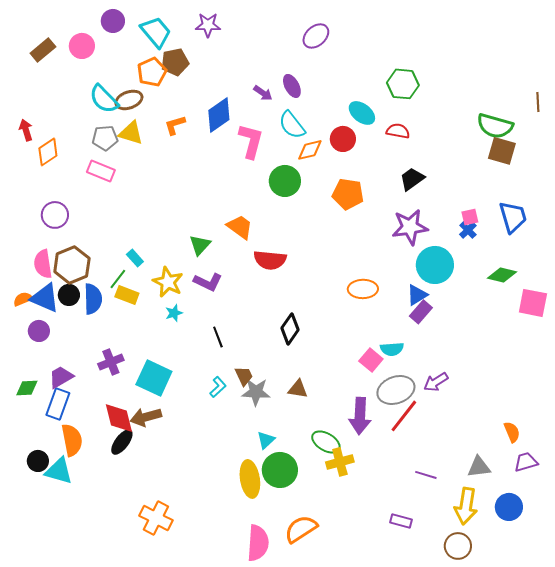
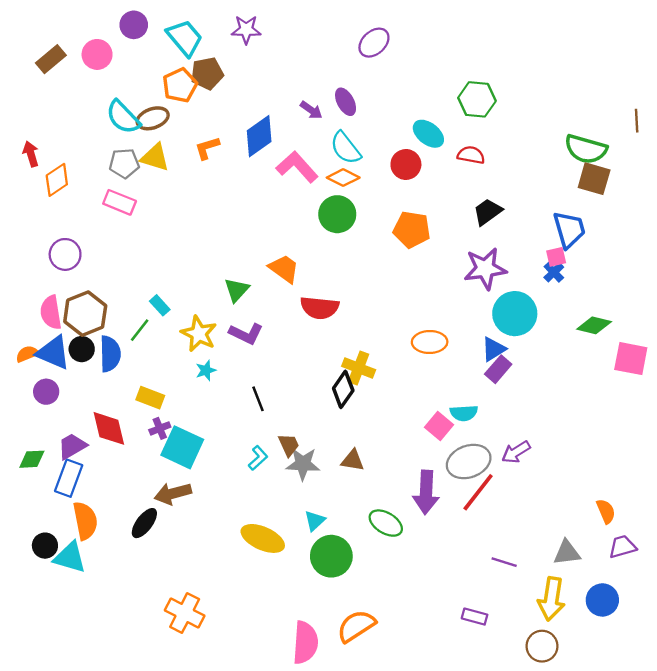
pink L-shape: (251, 141) -> (297, 167), turned -57
orange diamond: (310, 150) -> (343, 178), moved, turned 40
blue trapezoid: (513, 217) -> (569, 230), moved
yellow rectangle: (127, 295) -> (150, 398), moved
purple cross: (111, 362) -> (160, 428), moved, size x0.7
red diamond: (119, 418) -> (109, 428), moved
yellow cross: (340, 462) -> (359, 368), moved, turned 36
yellow ellipse: (250, 479) -> (263, 538), moved, turned -57

